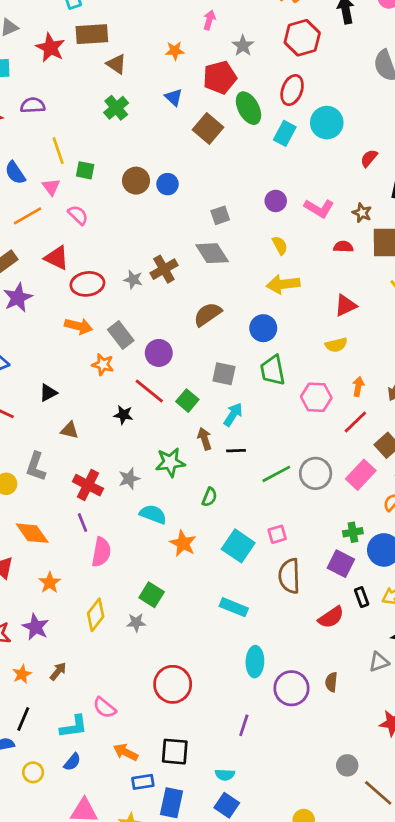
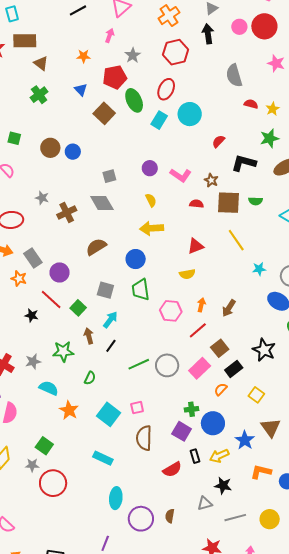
gray star: (133, 280) -> (42, 198), moved
black line: (236, 451) -> (111, 346), turned -56
red circle: (173, 684) -> (53, 483), moved

